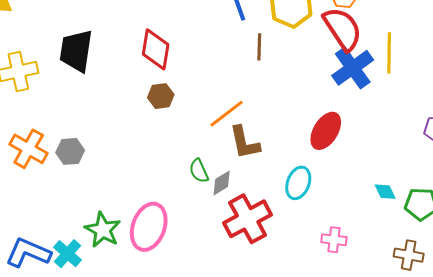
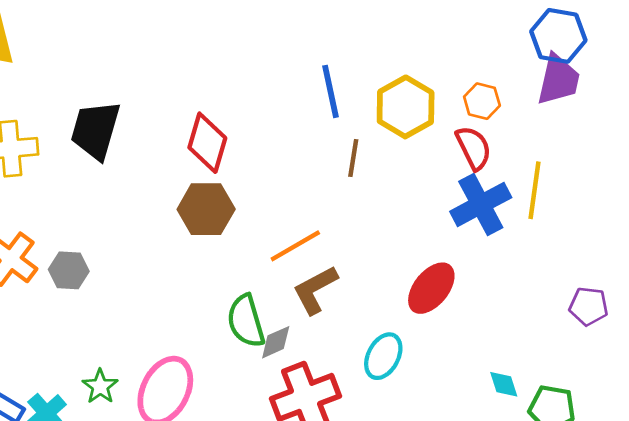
red semicircle: (343, 29) -> (474, 148), size x0.7
brown hexagon: (161, 96) -> (206, 209), size x1.5
brown L-shape: (245, 143) -> (315, 290), turned 66
green semicircle: (199, 171) -> (246, 321), size x1.5
green star: (103, 230) -> (100, 386), size x0.7

